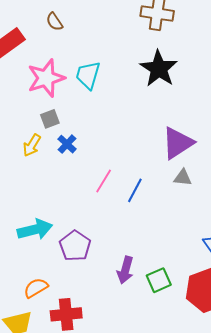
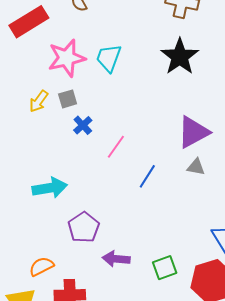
yellow arrow: (32, 145) -> (39, 101), moved
pink line: (104, 181) -> (116, 147), moved
cyan arrow: (35, 229) -> (50, 188), moved
purple arrow: (125, 270) -> (116, 259), moved, turned 76

